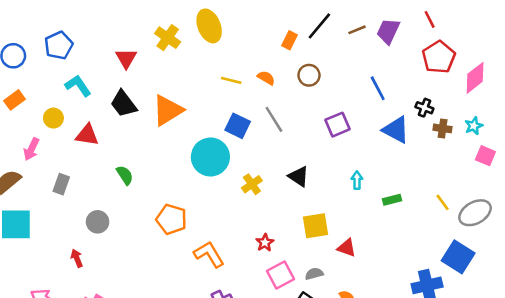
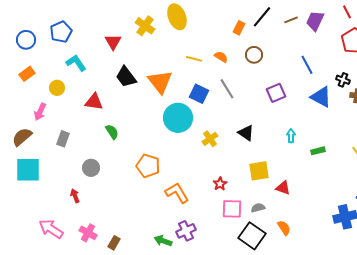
black trapezoid: (123, 104) -> (126, 77), moved
orange triangle: (168, 110) -> (160, 82), moved, turned -36
red triangle: (87, 135) -> (94, 102), moved
pink square: (280, 275) -> (232, 209), turned 30

